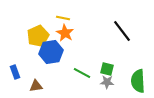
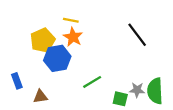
green square: (107, 69) -> (120, 99), moved
green line: (82, 73) -> (92, 82), turned -60
gray star: (107, 82) -> (137, 90), moved

